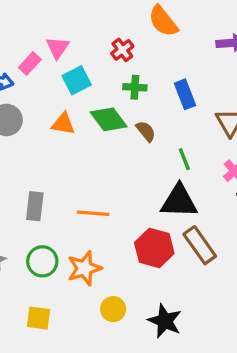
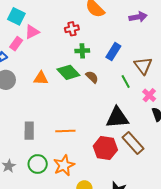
pink triangle: (58, 48) -> (32, 32), turned 35
red cross: (122, 50) -> (72, 29), turned 32
cyan square: (77, 80) -> (16, 16), moved, turned -30
blue rectangle: (185, 94) -> (113, 52), turned 60
green line: (184, 159) -> (126, 82), moved

